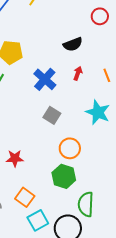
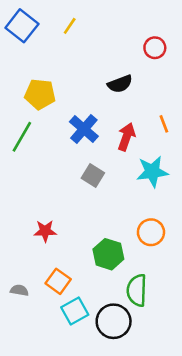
red arrow: (78, 73) -> (126, 137), moved, size x1.5
cyan star: (98, 112) -> (152, 172), turned -30
orange circle: (70, 148) -> (151, 232), moved

